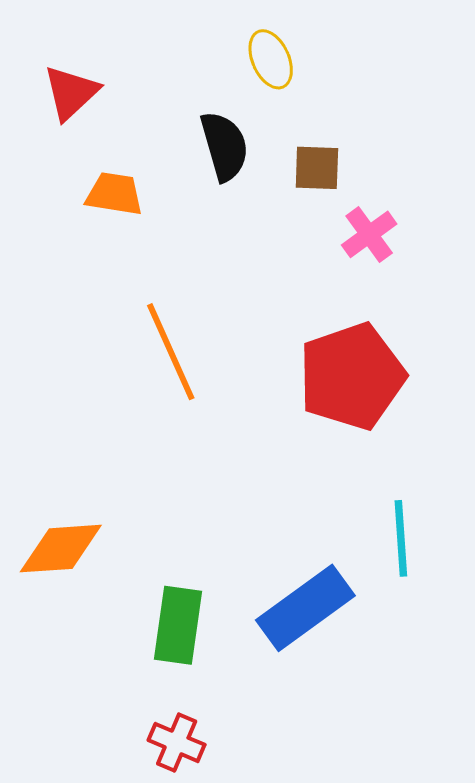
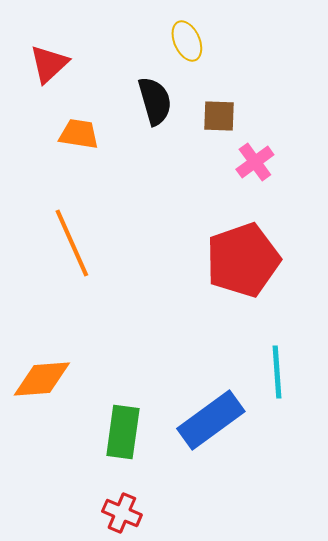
orange line: (171, 352) -> (72, 243), moved

